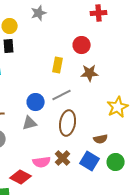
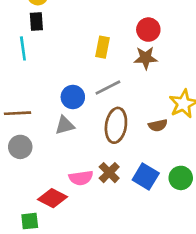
red circle: (82, 45) -> (148, 30), moved
brown semicircle: (101, 139) -> (158, 125), moved

